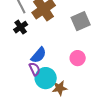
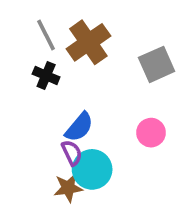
black cross: (21, 27) -> (46, 76), turned -32
brown star: (60, 88) -> (68, 188), moved

